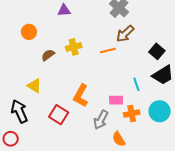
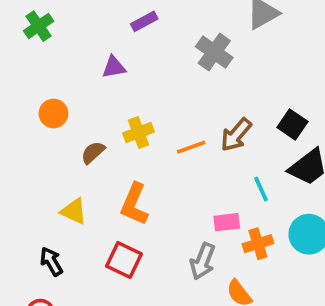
brown arrow: (125, 34) -> (236, 135), moved
orange line: (108, 50) -> (191, 147), moved
orange L-shape: (81, 96) -> (134, 204), moved
black arrow: (19, 111) -> (51, 261), size x0.7

